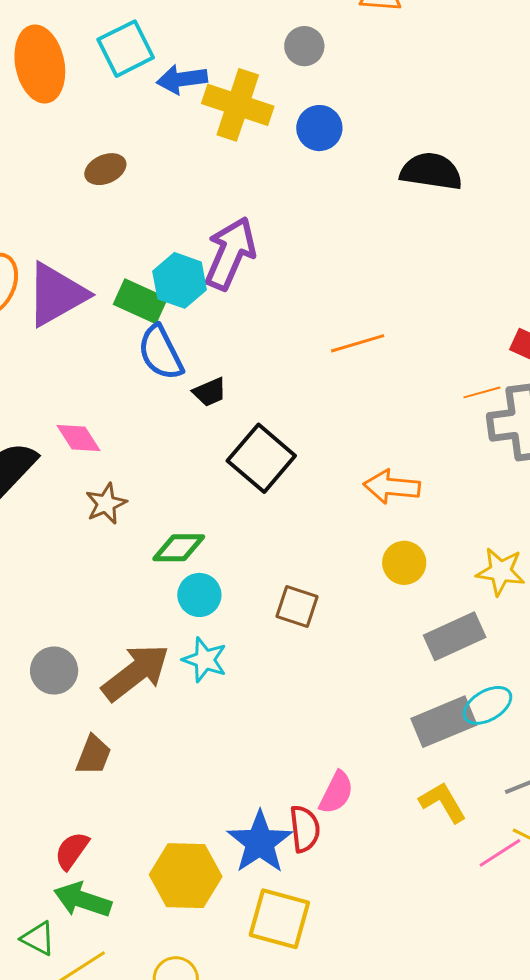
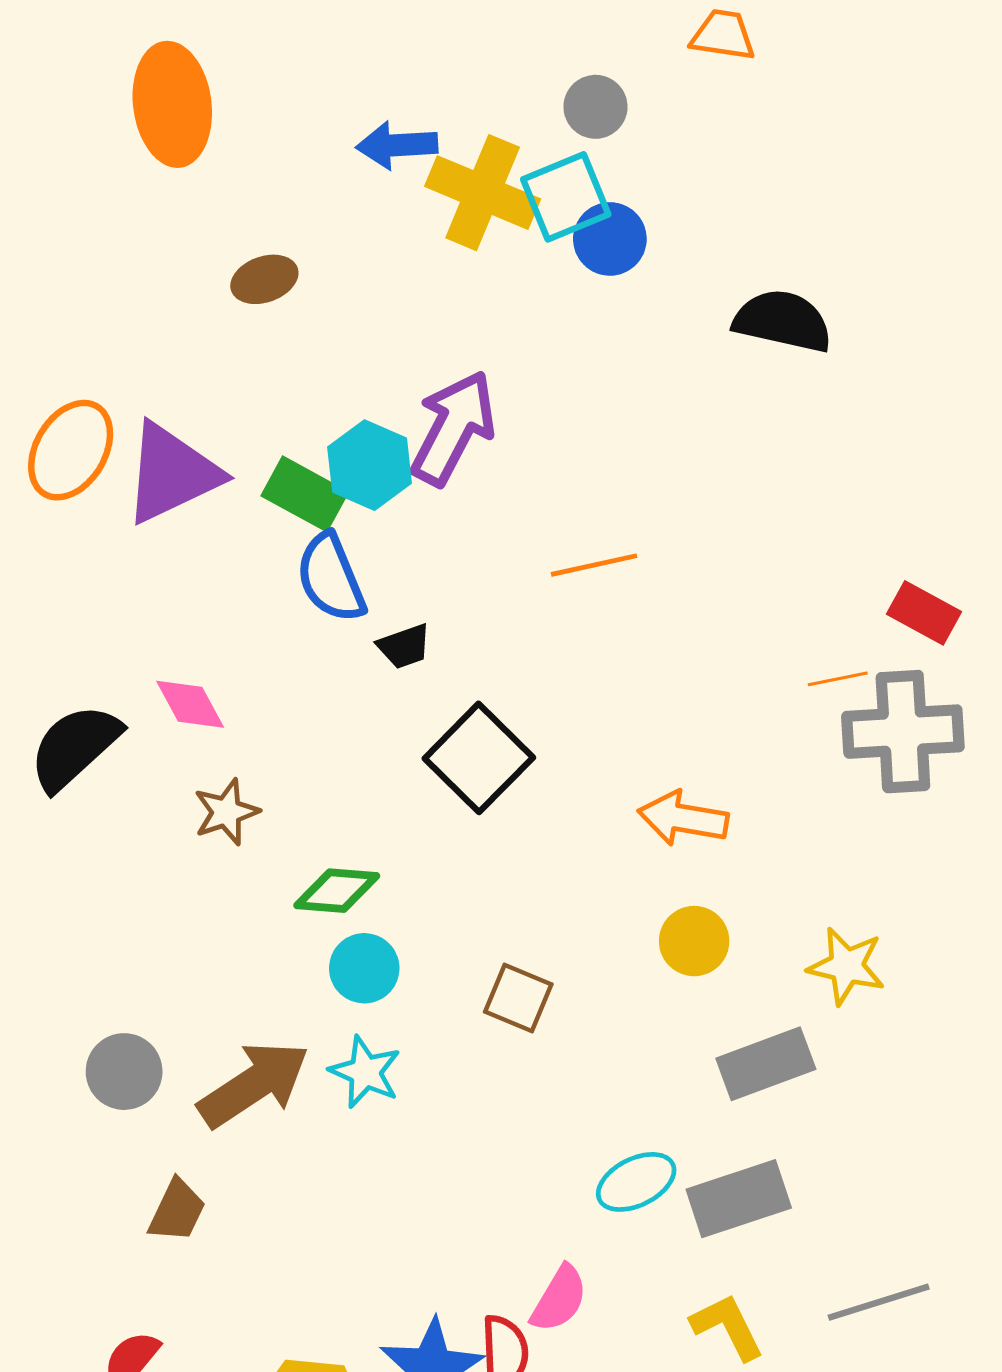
cyan square: (126, 49) -> (566, 197), moved
orange line: (358, 343) -> (594, 565), moved
cyan ellipse: (488, 705) -> (636, 1182), moved

